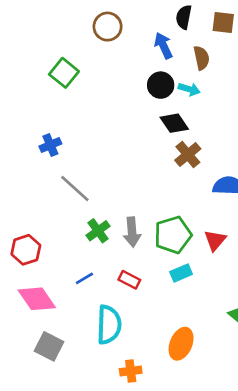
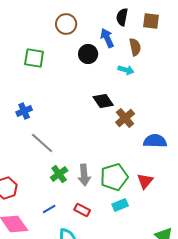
green square: (64, 73) -> (34, 58), turned -30
black circle: (161, 85) -> (88, 54), moved
black diamond: (174, 123) -> (103, 101), moved

